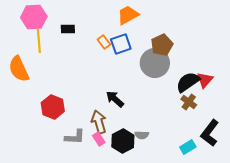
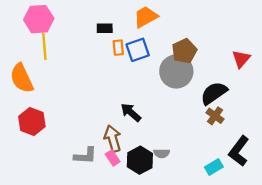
black rectangle: (68, 29) -> (105, 28), moved
orange rectangle: (104, 42) -> (118, 48), turned 32
red triangle: (205, 80) -> (241, 59), moved
red hexagon: (53, 107) -> (32, 122), moved

